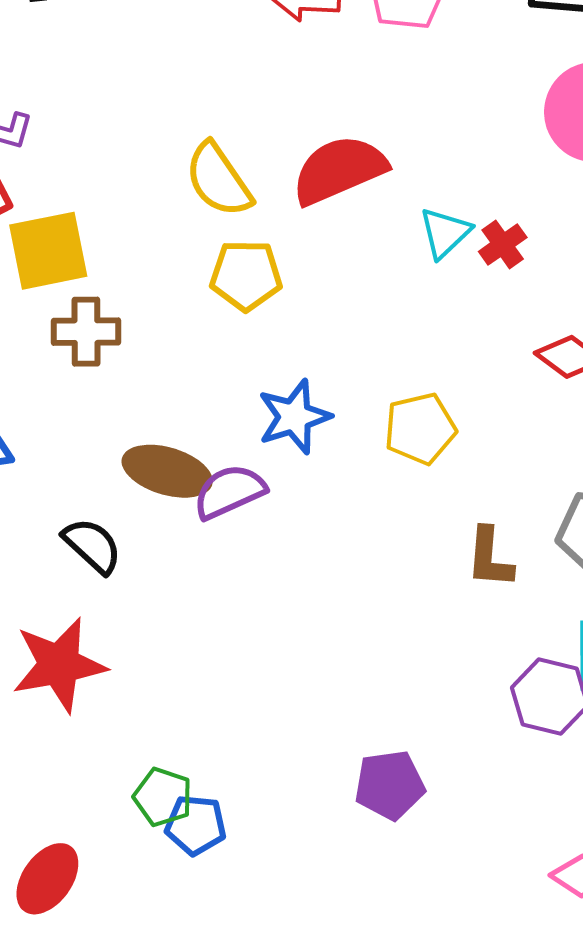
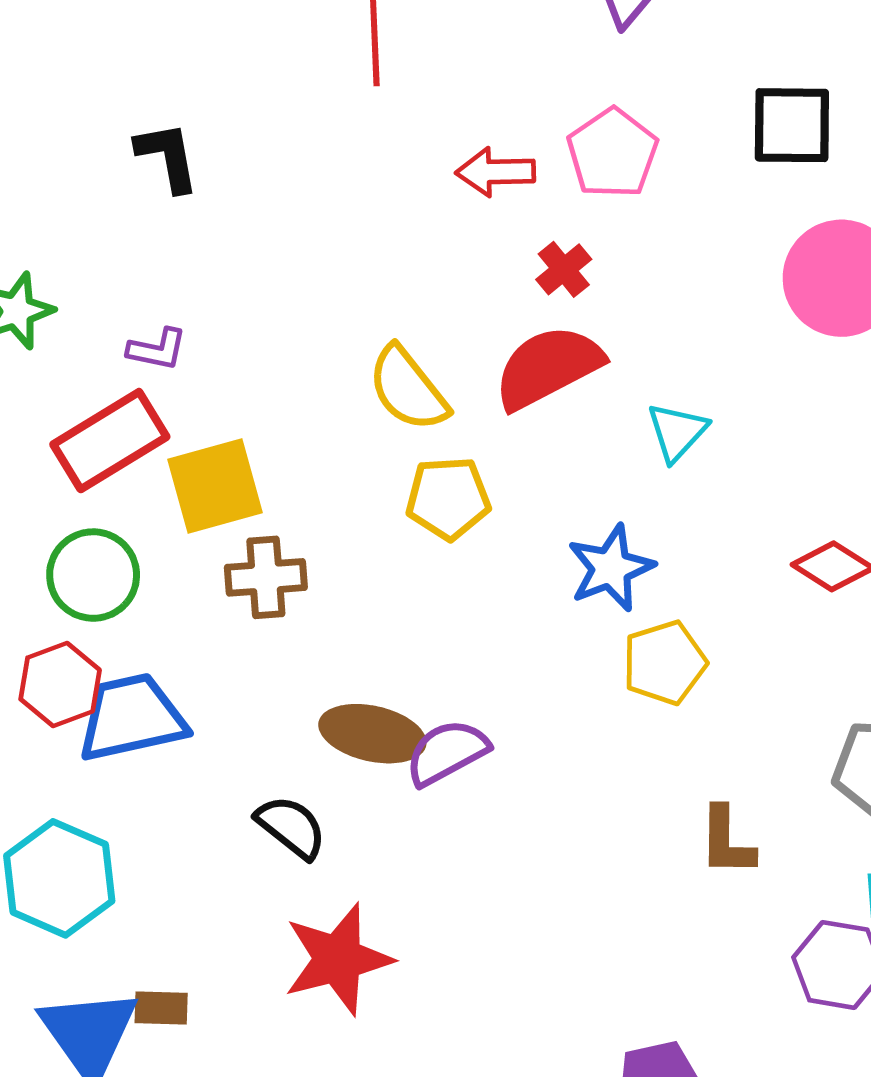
red cross: (503, 245) -> (564, 269), moved
blue star: (294, 417) -> (611, 568), moved
brown L-shape: (490, 558) -> (727, 841), moved
red star: (59, 665) -> (338, 959), moved

